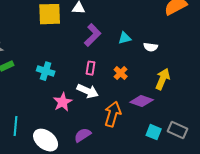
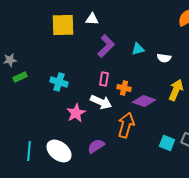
orange cross: (121, 73) -> (124, 88), moved, turned -32
purple diamond: (142, 101) -> (144, 101), moved
cyan line: (16, 126) -> (29, 151), moved

